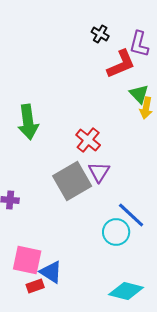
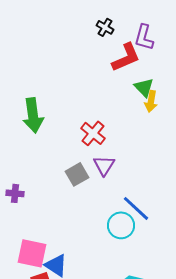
gray square: (72, 181) -> (77, 174), size x0.6

